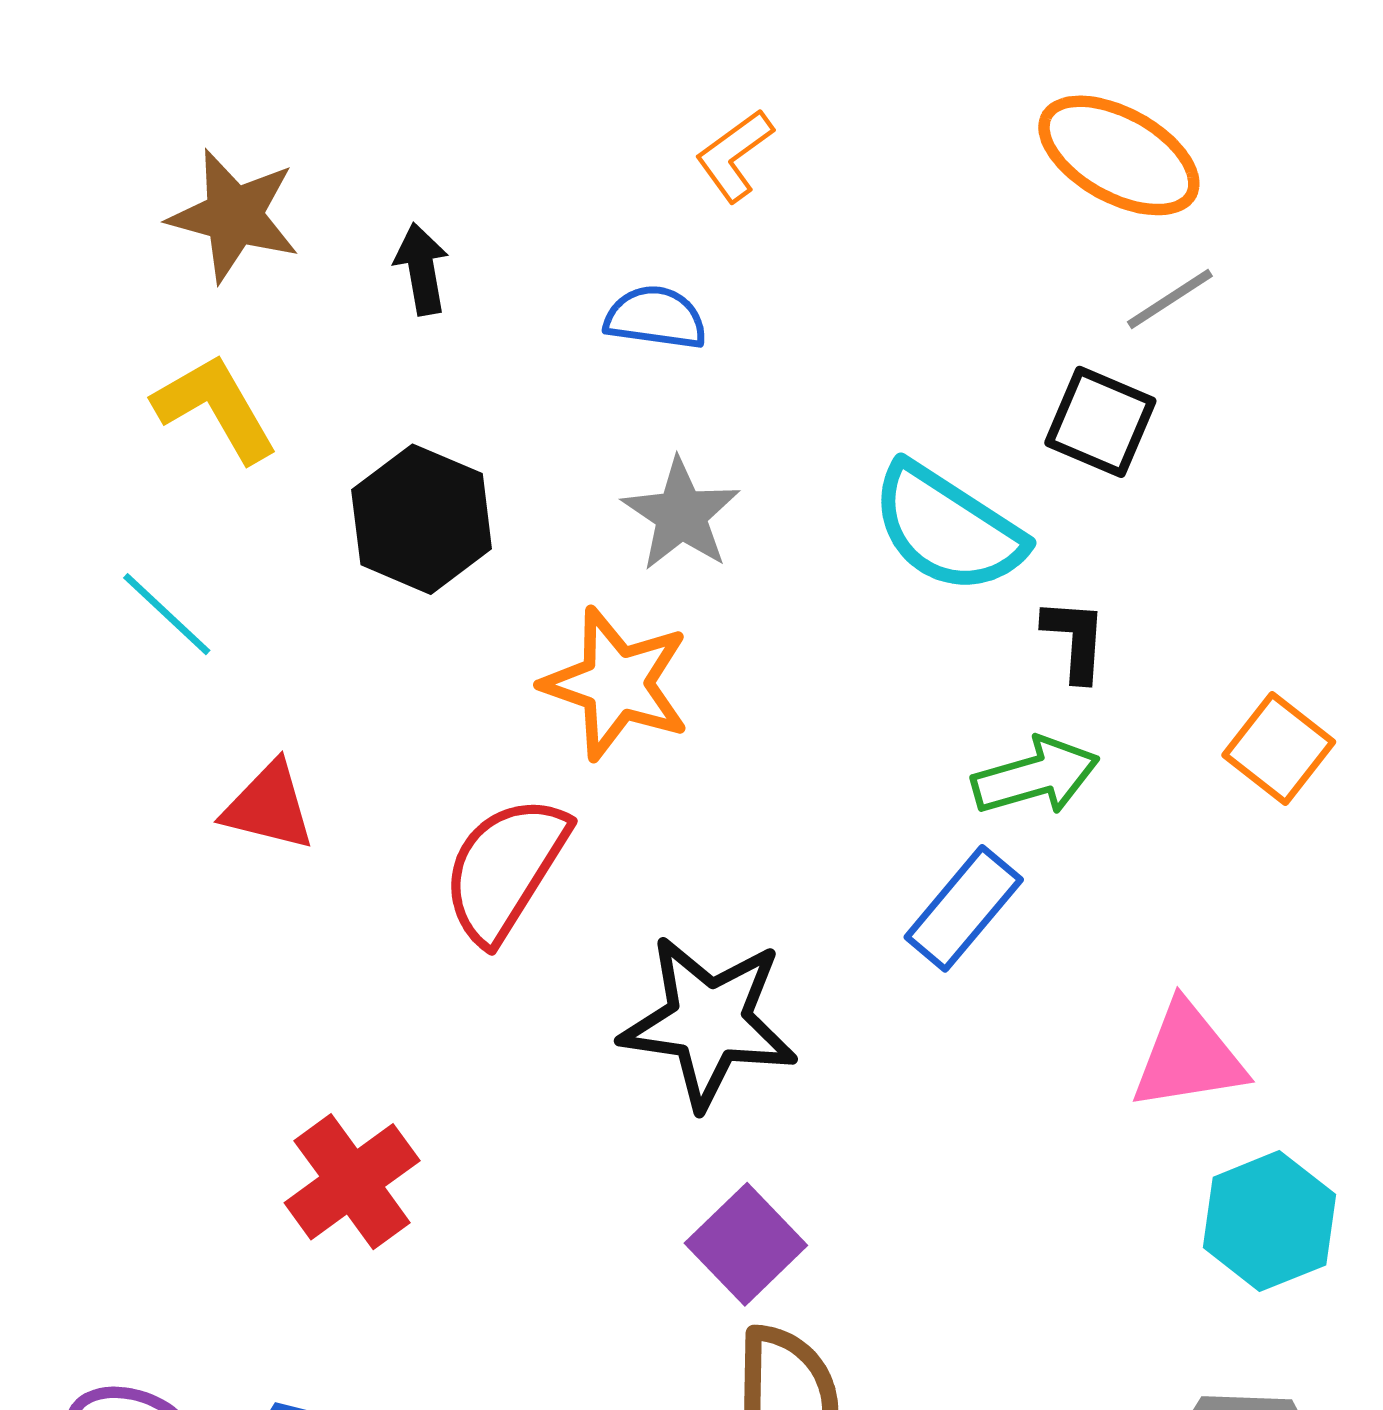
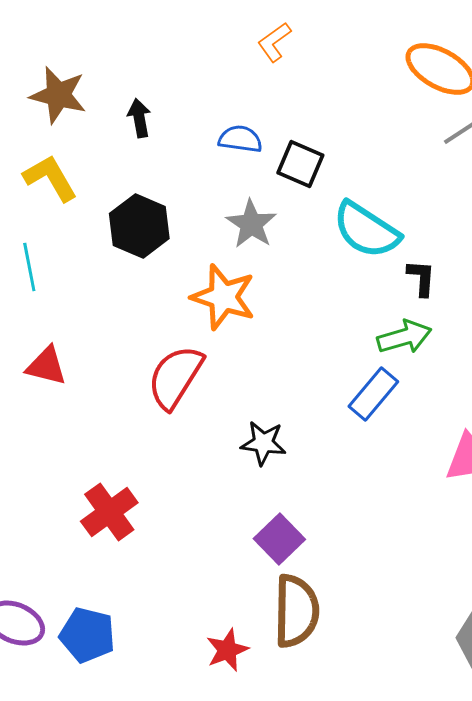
orange L-shape: (734, 155) -> (274, 42), moved
black square: (1100, 422) -> (300, 164), moved
cyan line: (167, 614) -> (29, 267), turned 36
red triangle: (269, 806) -> (46, 366), moved
black star: (709, 1022) -> (263, 443), size x0.6

